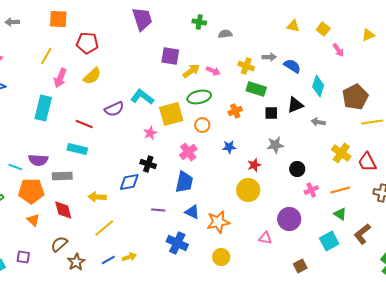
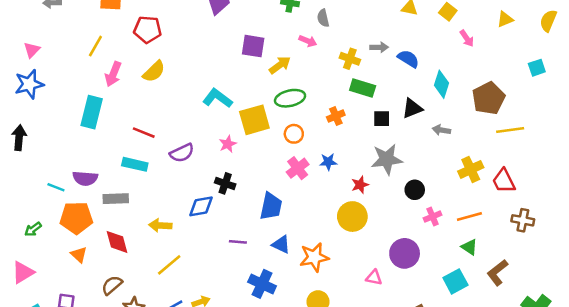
gray semicircle: (225, 34) -> (323, 18), turned -96
pink arrow: (213, 71) -> (308, 41), moved
purple semicircle: (114, 109) -> (182, 153), moved
gray star: (275, 145) -> (387, 159), size x1.4
pink cross: (188, 152) -> (298, 168), moved
yellow cross: (341, 153) -> (471, 169), turned 30

